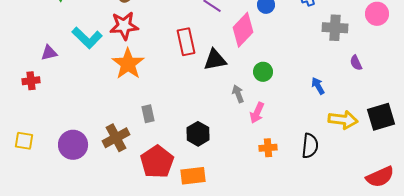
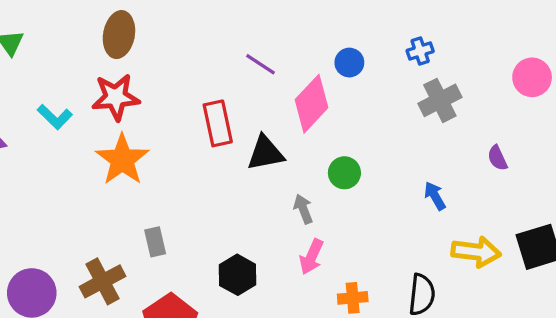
gray cross: (335, 28) -> (440, 100), moved, turned -30
cyan L-shape: (87, 38) -> (55, 117), size x0.7
pink arrow: (257, 113) -> (312, 257), moved

